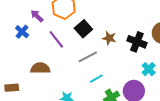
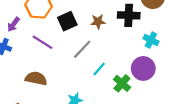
purple arrow: (37, 16) -> (13, 24), turned -80
black square: (83, 29) -> (67, 21), turned 36
brown semicircle: (40, 68) -> (36, 78), turned 30

